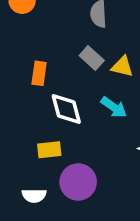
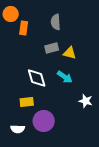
gray rectangle: (92, 58) -> (52, 48), turned -56
orange rectangle: (39, 73) -> (24, 28), moved

